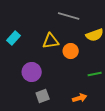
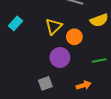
yellow triangle: (51, 41) -> (54, 26), turned -36
purple circle: (32, 72) -> (60, 57), moved

